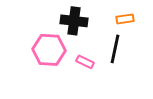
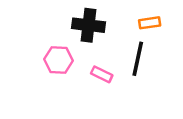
pink hexagon: (49, 50) -> (59, 60), size x0.7

